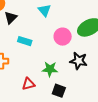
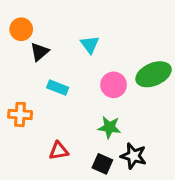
black star: (79, 61) -> (133, 156), moved
green star: (50, 69) -> (109, 127), moved

